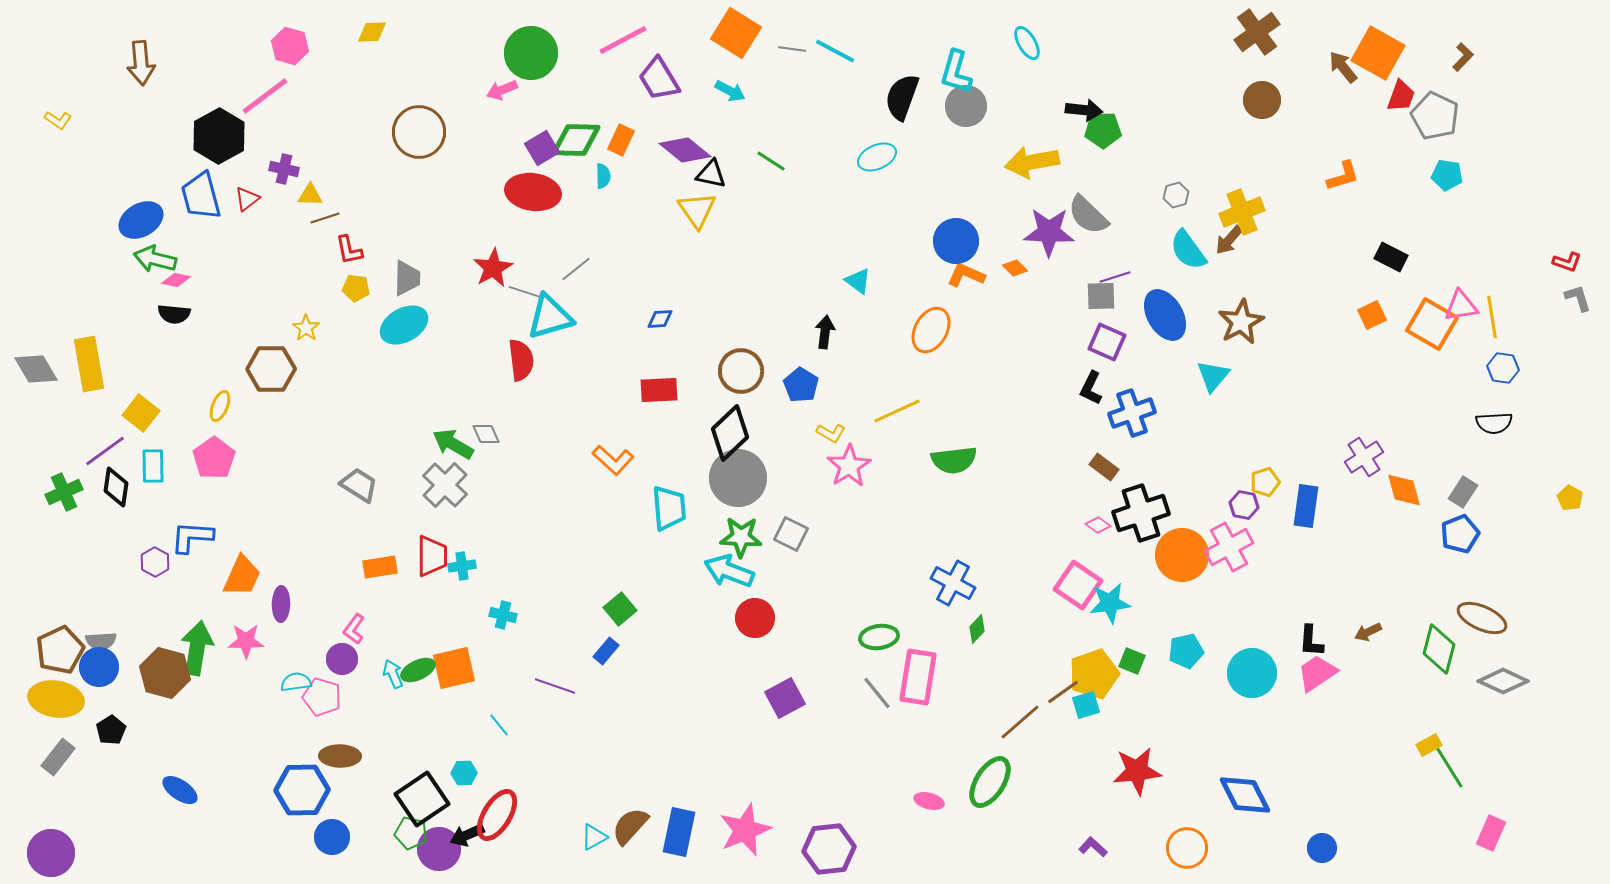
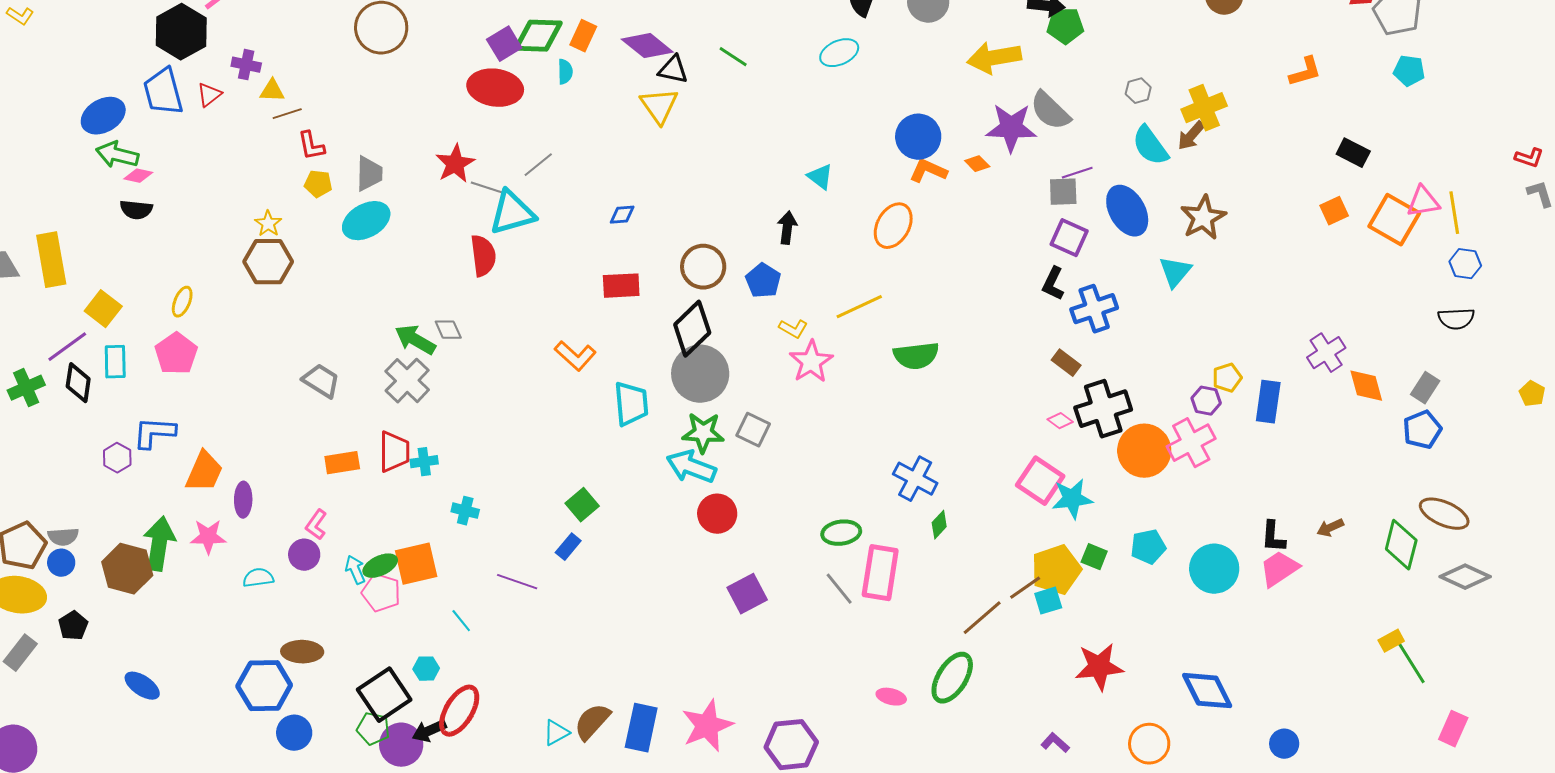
brown hexagon: (271, 369) -> (268, 262), moved
blue circle: (99, 667) -> (61, 563), size x0.7
pink pentagon: (322, 697) -> (381, 593), moved

